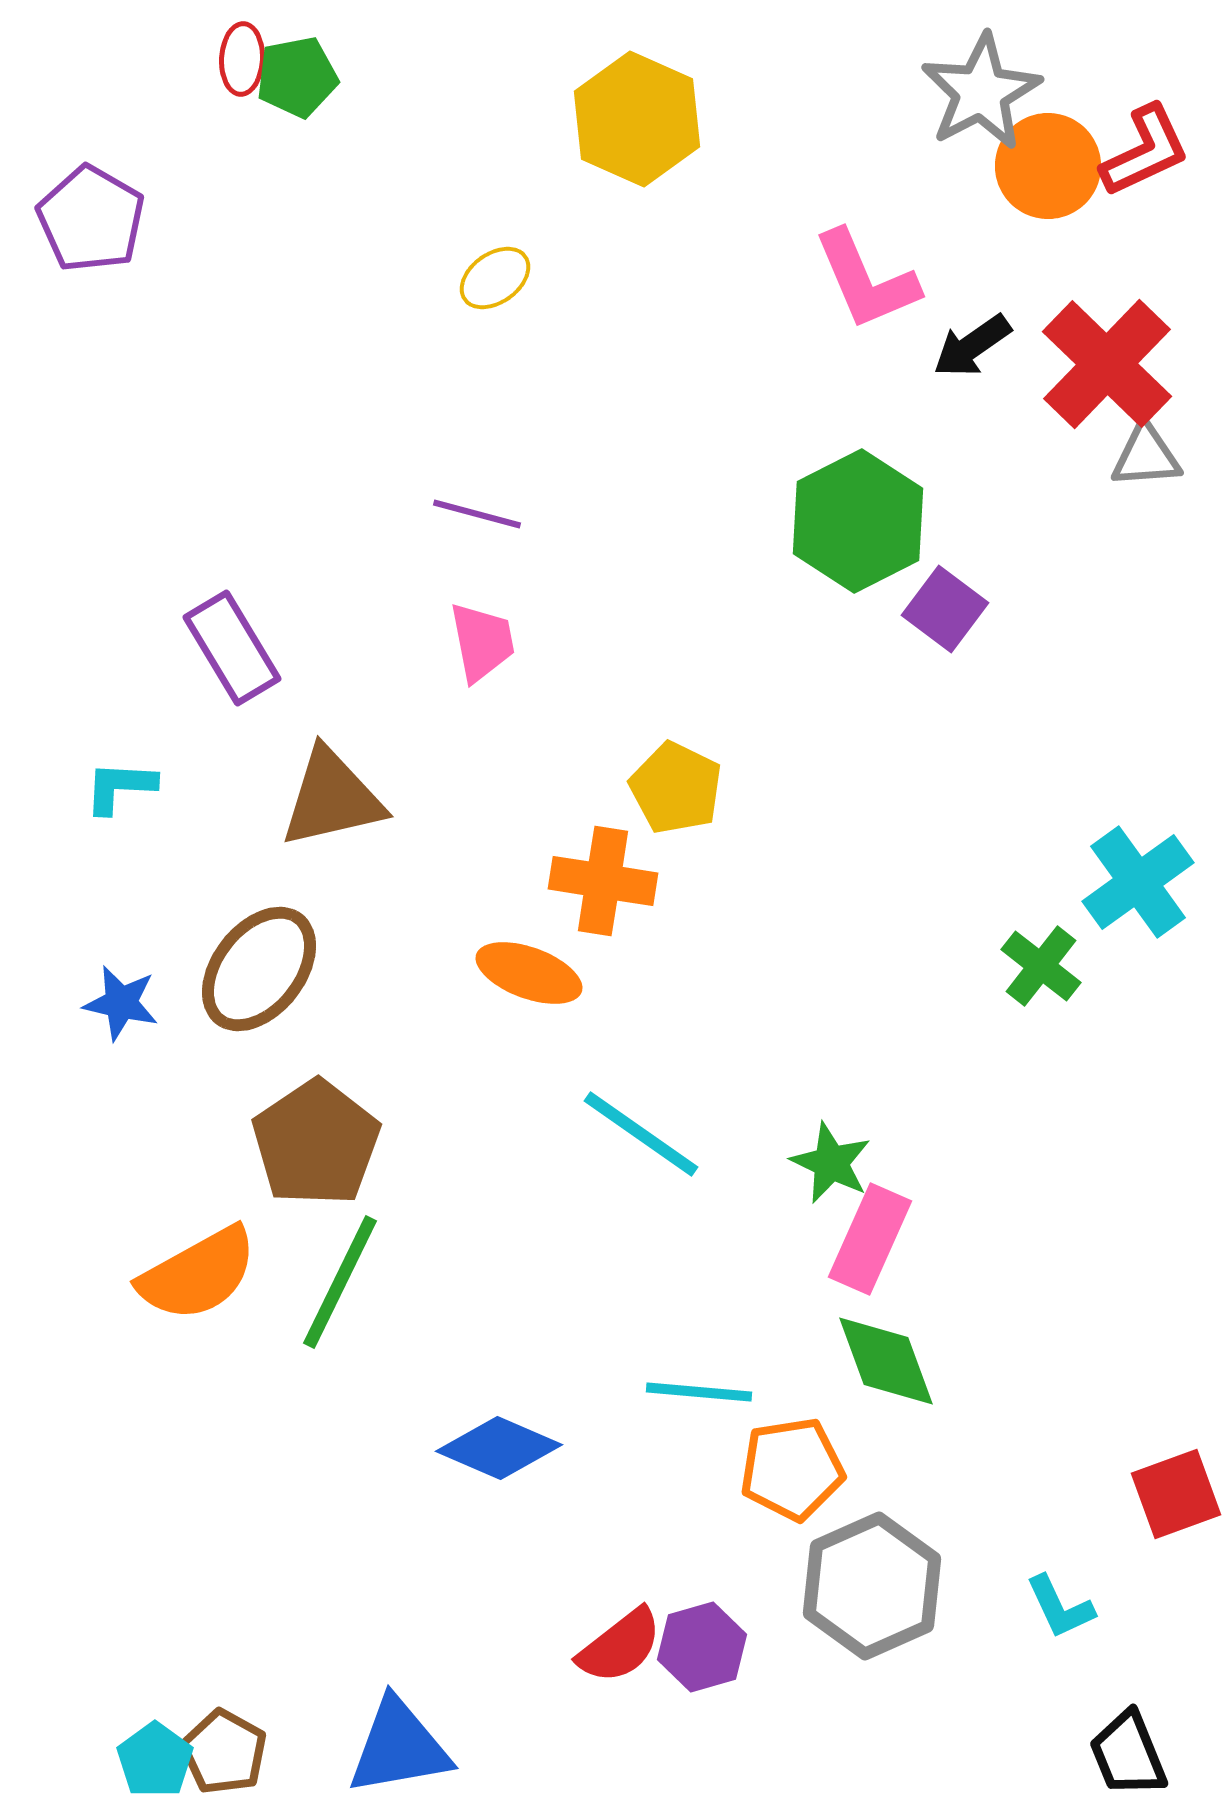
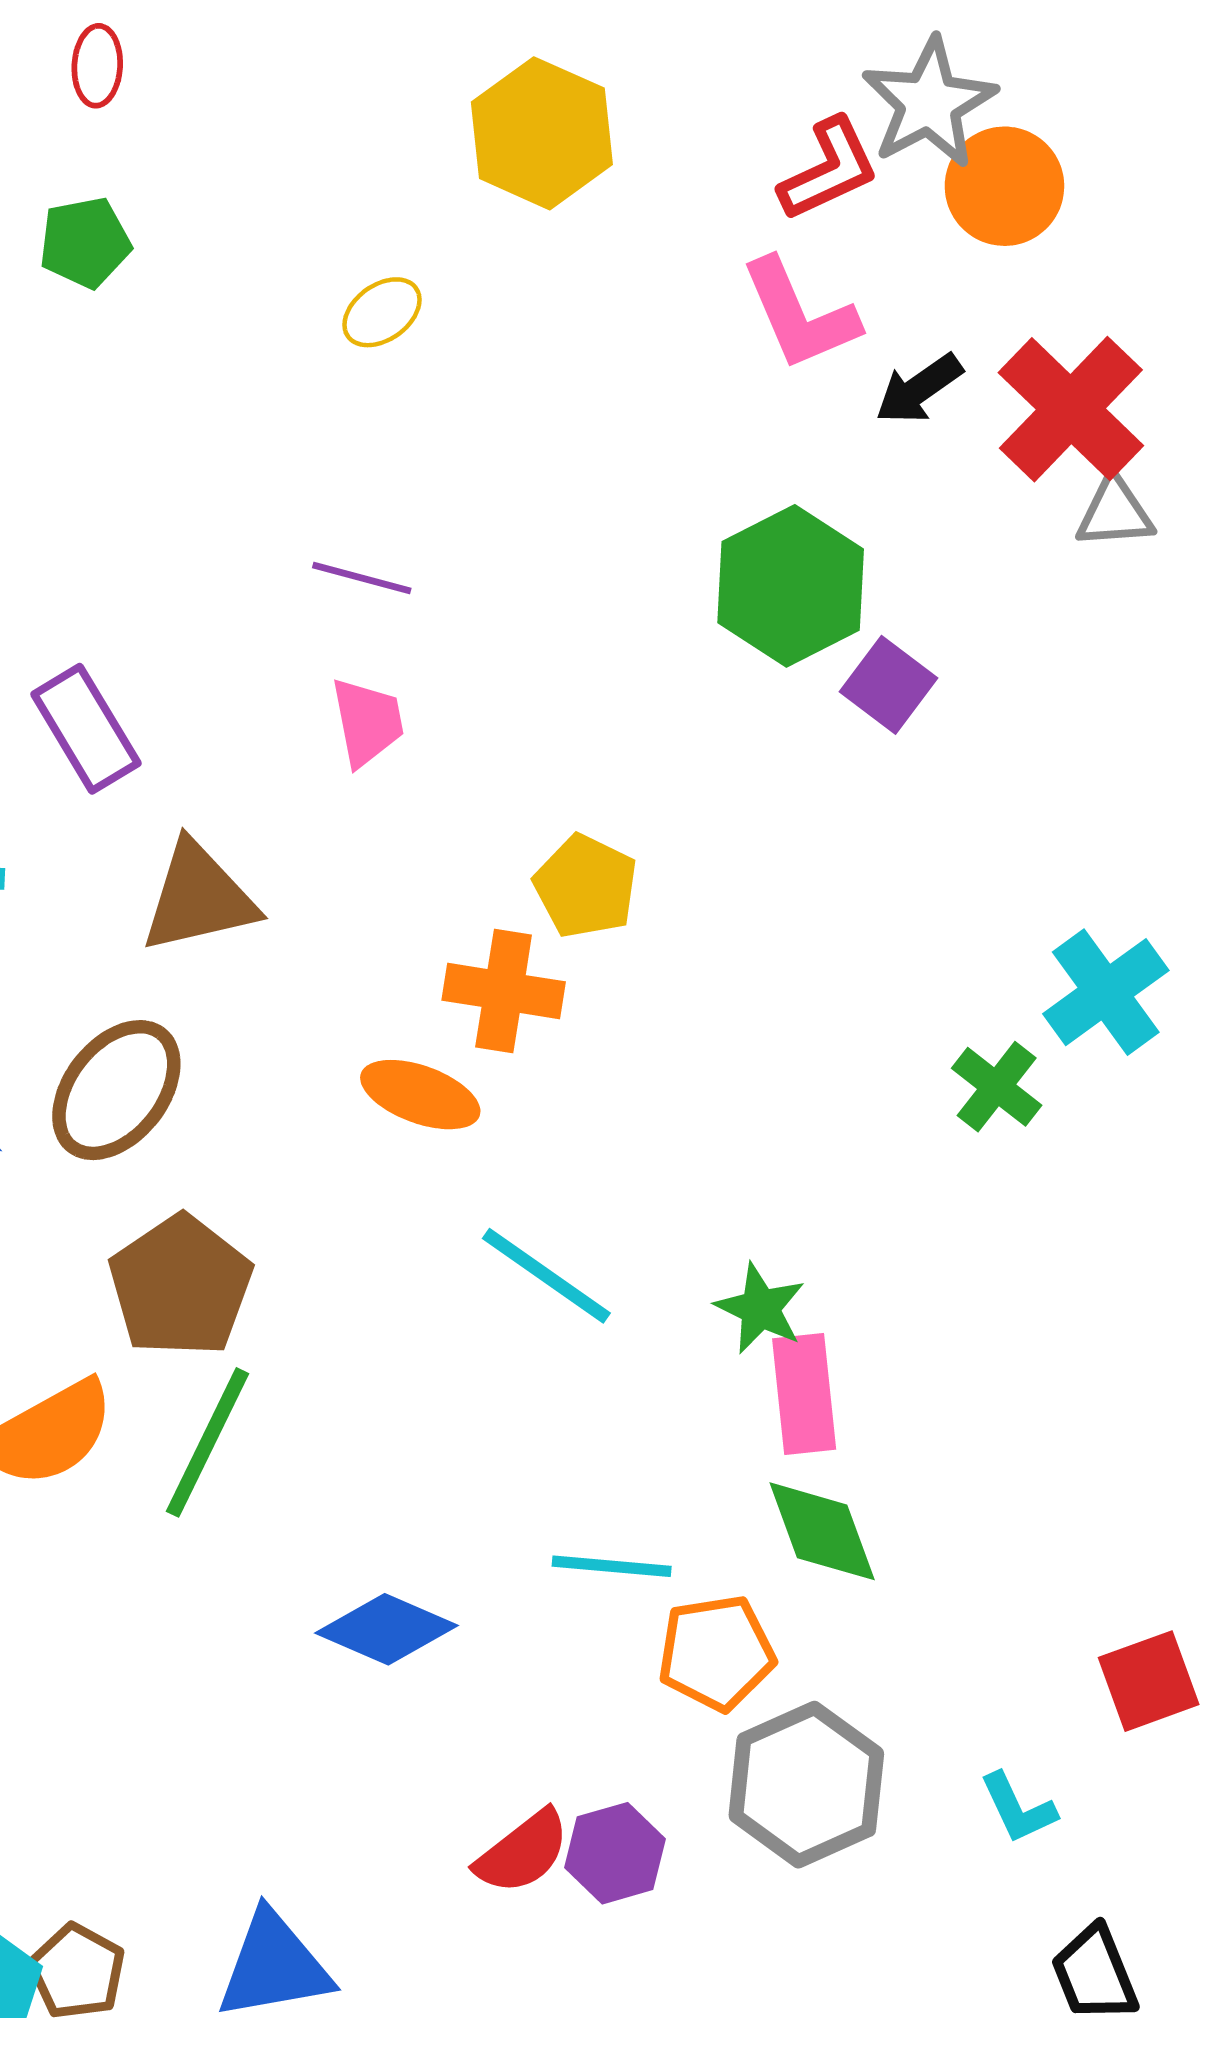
green pentagon: (297, 77) -> (85, 243), moved
red L-shape: (1145, 151) -> (829, 169), moved
pink rectangle: (870, 1239) -> (804, 1394), turned -30

